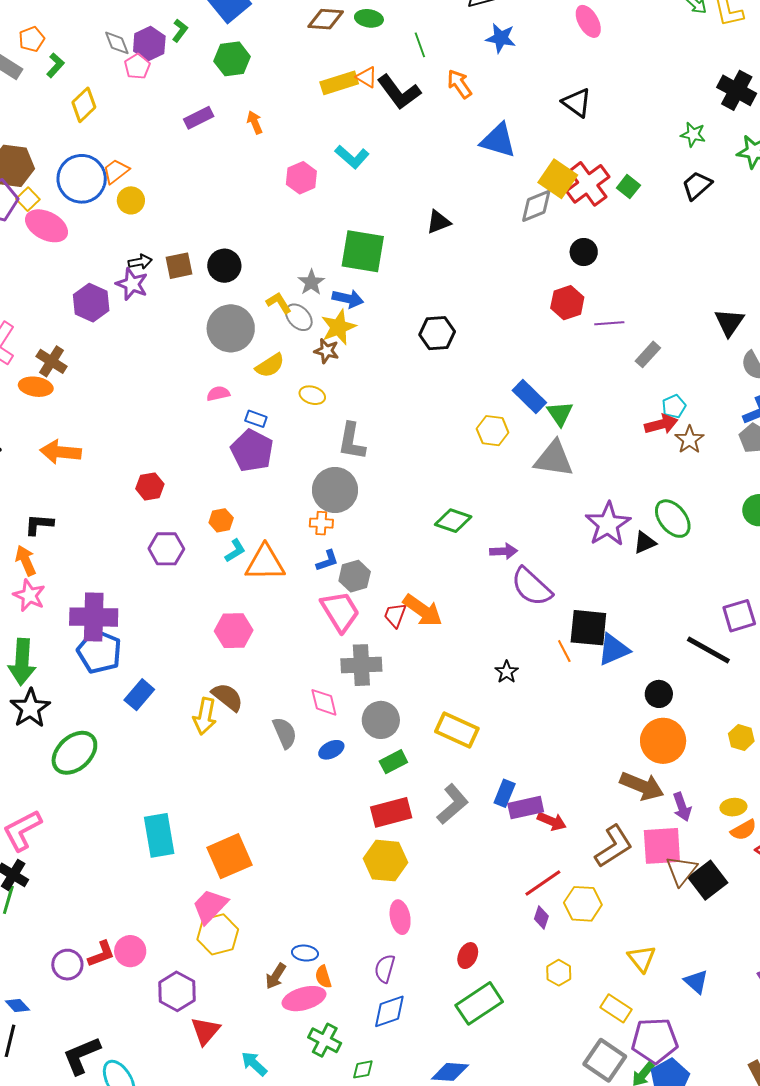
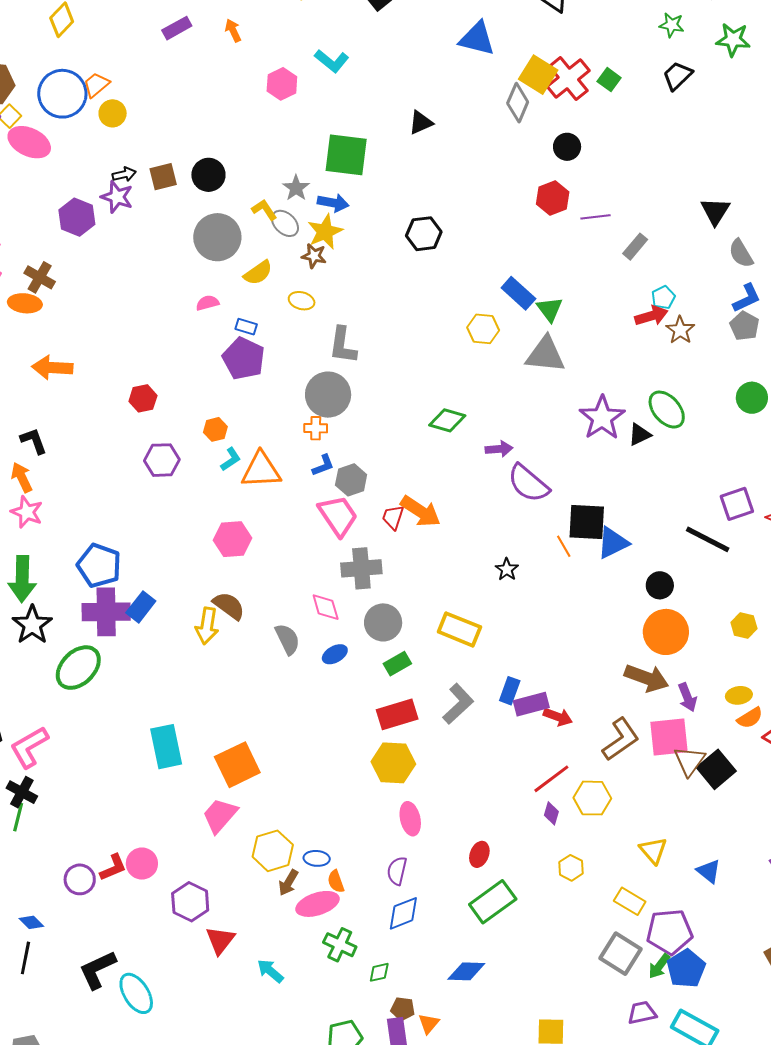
gray diamond: (536, 206) -> (518, 103), turned -42
black L-shape: (39, 524) -> (34, 441), turned 68
purple cross: (94, 617) -> (106, 612), moved
yellow hexagon: (218, 934) -> (273, 851), moved

